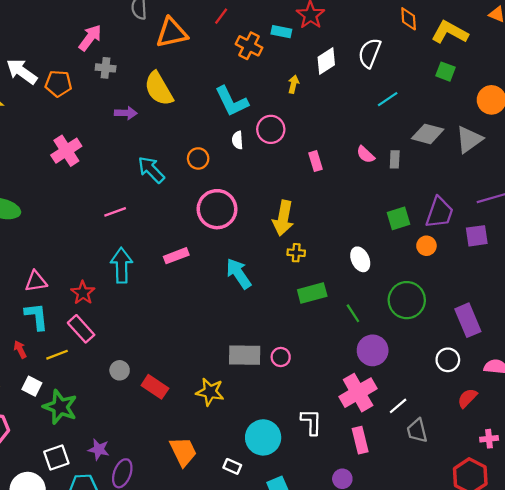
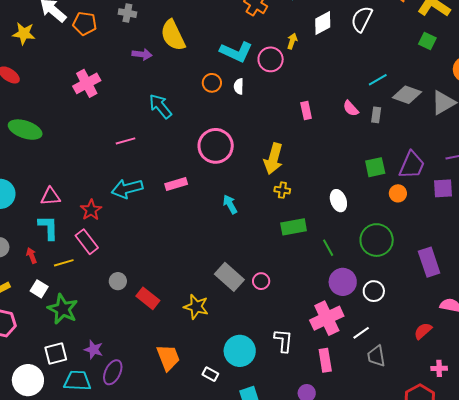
cyan line: (388, 99) -> (378, 80), moved
cyan L-shape: (232, 101) -> (236, 52), turned -44
pink circle: (271, 129) -> (271, 59), moved
orange circle: (198, 158) -> (212, 83), moved
cyan arrow: (122, 265) -> (127, 189), turned -108
cyan arrow: (239, 274) -> (230, 204), size x0.7
gray rectangle: (245, 355) -> (229, 277), turned 36
white circle: (448, 360) -> (374, 291), moved

